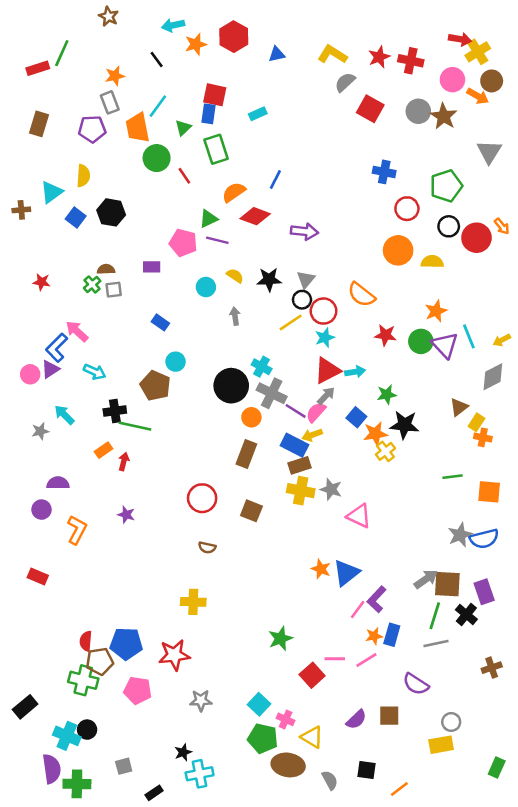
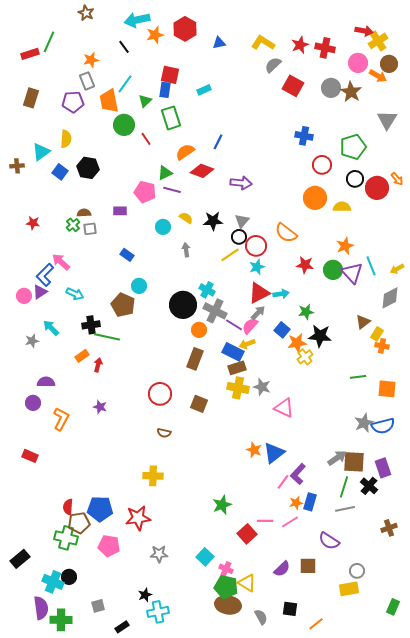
cyan arrow: (173, 25) -> (137, 20), size x1.4
green pentagon: (263, 738) -> (226, 587), moved

